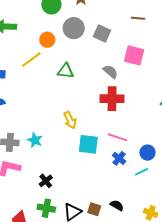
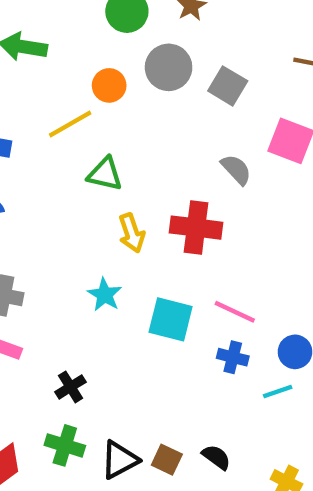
green triangle: (66, 71) -> (105, 174), moved
red cross: (112, 99) -> (196, 228), moved
yellow arrow: (70, 120) -> (132, 233), moved
cyan star: (35, 140) -> (105, 295), moved
blue cross: (119, 158) -> (233, 357), turned -32

